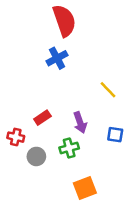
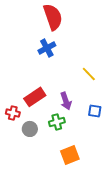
red rectangle: (42, 118) -> (35, 97), size x1.5

